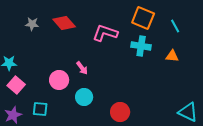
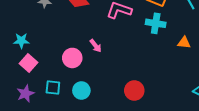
orange triangle: (172, 56) -> (184, 43), moved
cyan circle: (84, 97) -> (81, 90), moved

